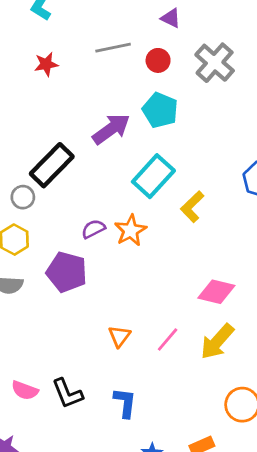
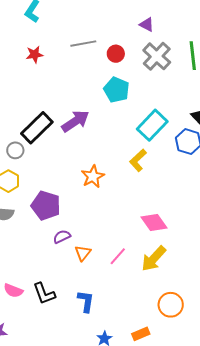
purple triangle: (171, 18) -> (147, 25), moved
purple arrow: (111, 129) -> (75, 121), moved
cyan rectangle: (153, 176) -> (152, 125), moved
purple semicircle: (93, 229) -> (62, 237), moved
pink diamond: (216, 292) -> (154, 222), turned 40

